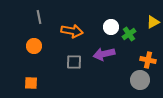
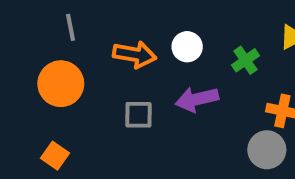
white circle: (111, 27) -> (187, 47), moved
orange circle: (34, 46) -> (61, 84), size x1.5
orange square: (31, 83) -> (55, 156), turned 32

